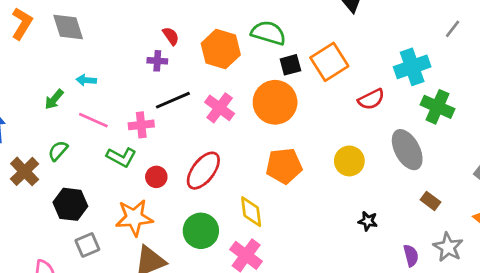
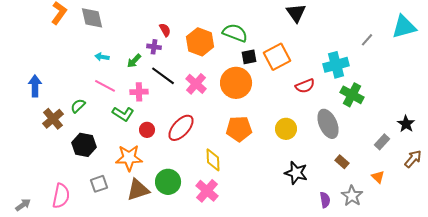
green arrow: (54, 99) -> (134, 61), moved
black line: (173, 100) -> (163, 76), turned 55
black star: (368, 221) -> (296, 173), size x1.6
green circle: (201, 231) -> (168, 182), moved
gray square: (87, 245) -> (99, 184), moved

